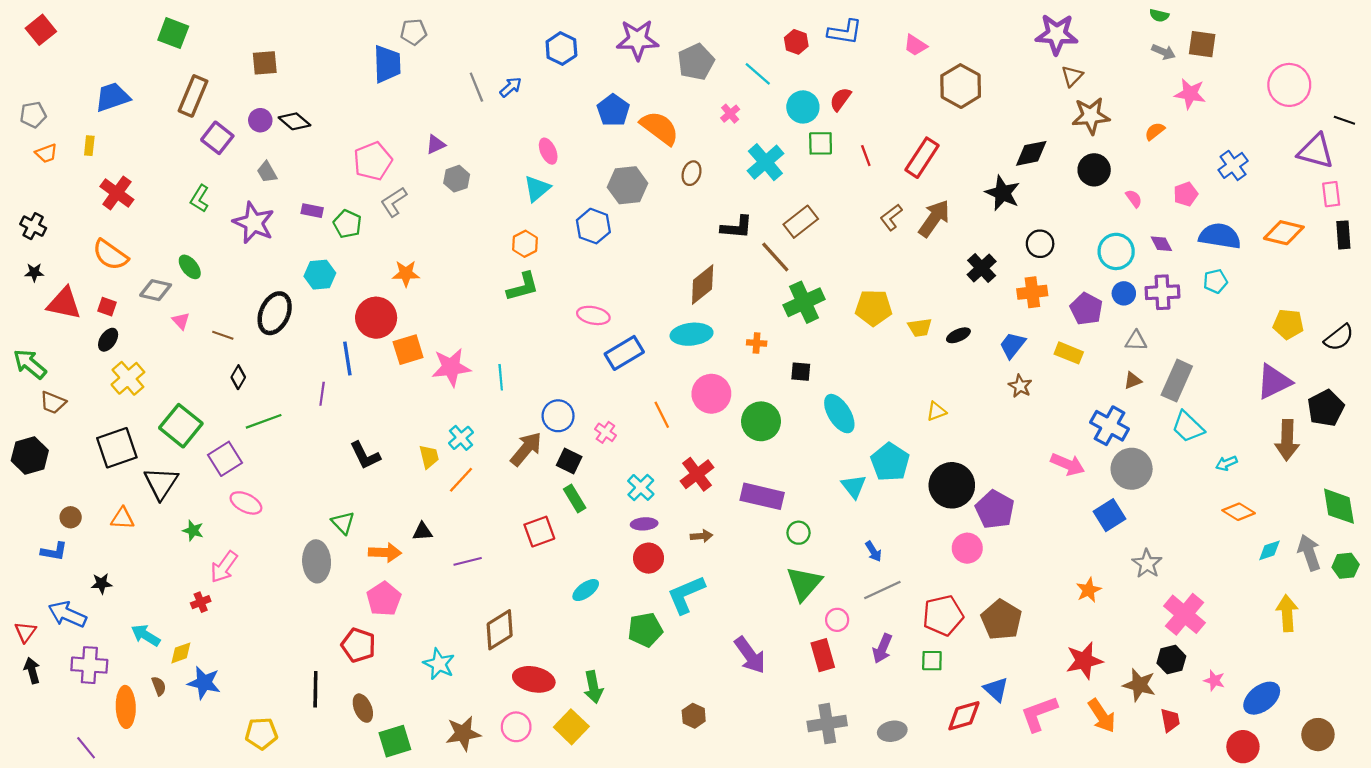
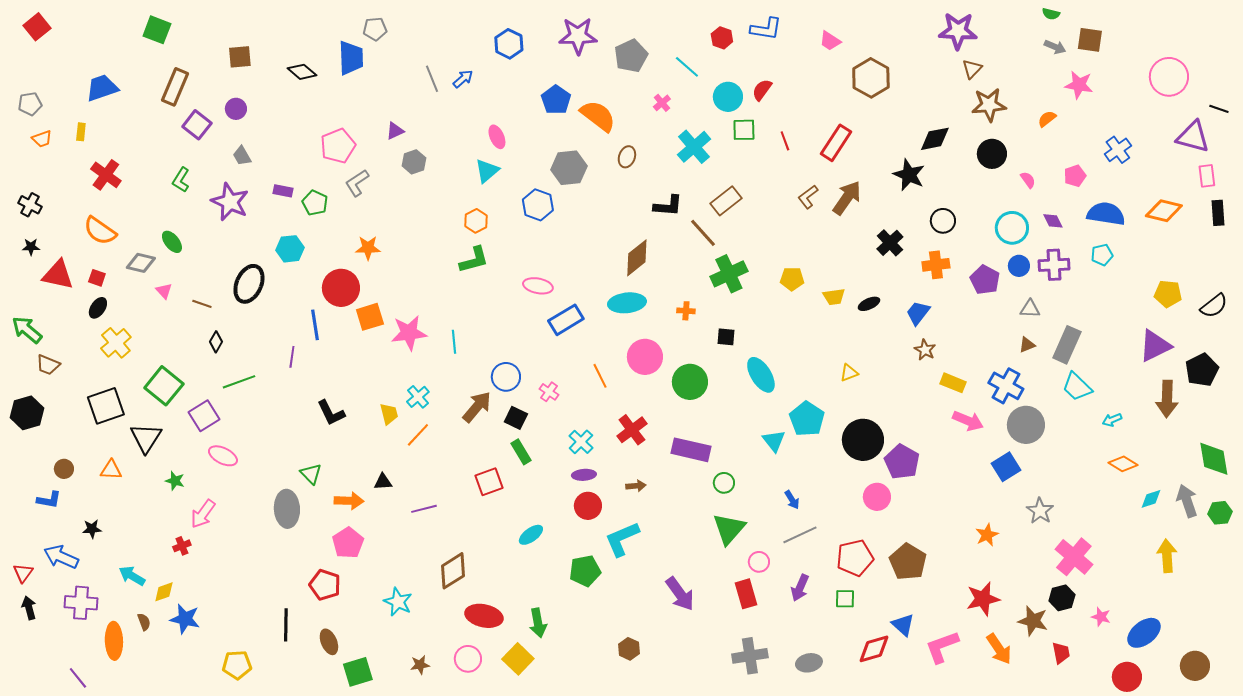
black diamond: (294, 121) -> (302, 72), moved
yellow pentagon: (874, 308) -> (792, 279), size x0.7
yellow rectangle: (1069, 353) -> (953, 383), moved
brown star: (463, 733) -> (420, 665), size x0.6

